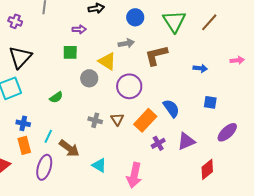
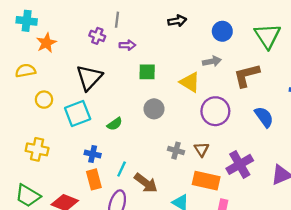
purple cross: (15, 21) -> (97, 36), moved
purple arrow: (79, 29) -> (127, 45), moved
gray circle: (89, 78) -> (154, 109), moved
green semicircle: (56, 97) -> (115, 124), moved
blue semicircle: (171, 108) -> (264, 117), moved
orange rectangle: (145, 120) -> (206, 181), moved, turned 60
purple cross: (158, 143) -> (240, 164), moved, size x1.6

